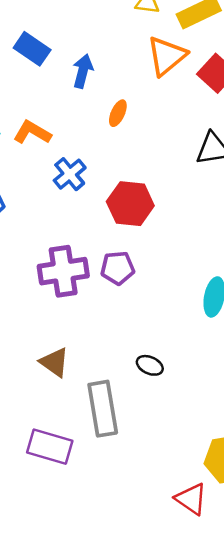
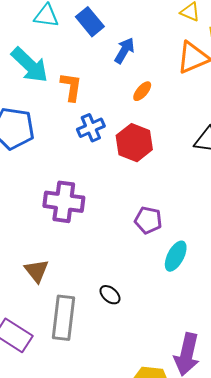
orange L-shape: (32, 132) -> (71, 87), turned 52
red hexagon: (130, 204) -> (134, 143), moved
purple pentagon: (118, 268) -> (148, 220), moved

